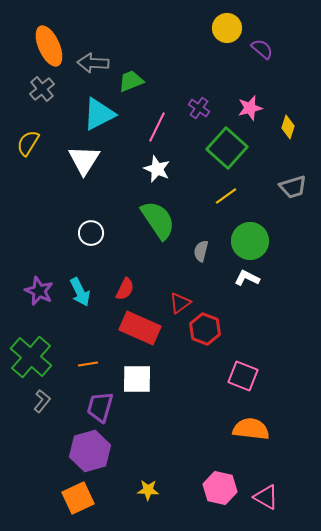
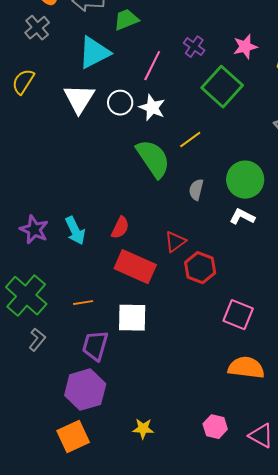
yellow line: (226, 196) -> (190, 140), moved
white circle: (91, 233) -> (120, 103), moved
pink hexagon: (220, 488) -> (215, 427), size x0.7

